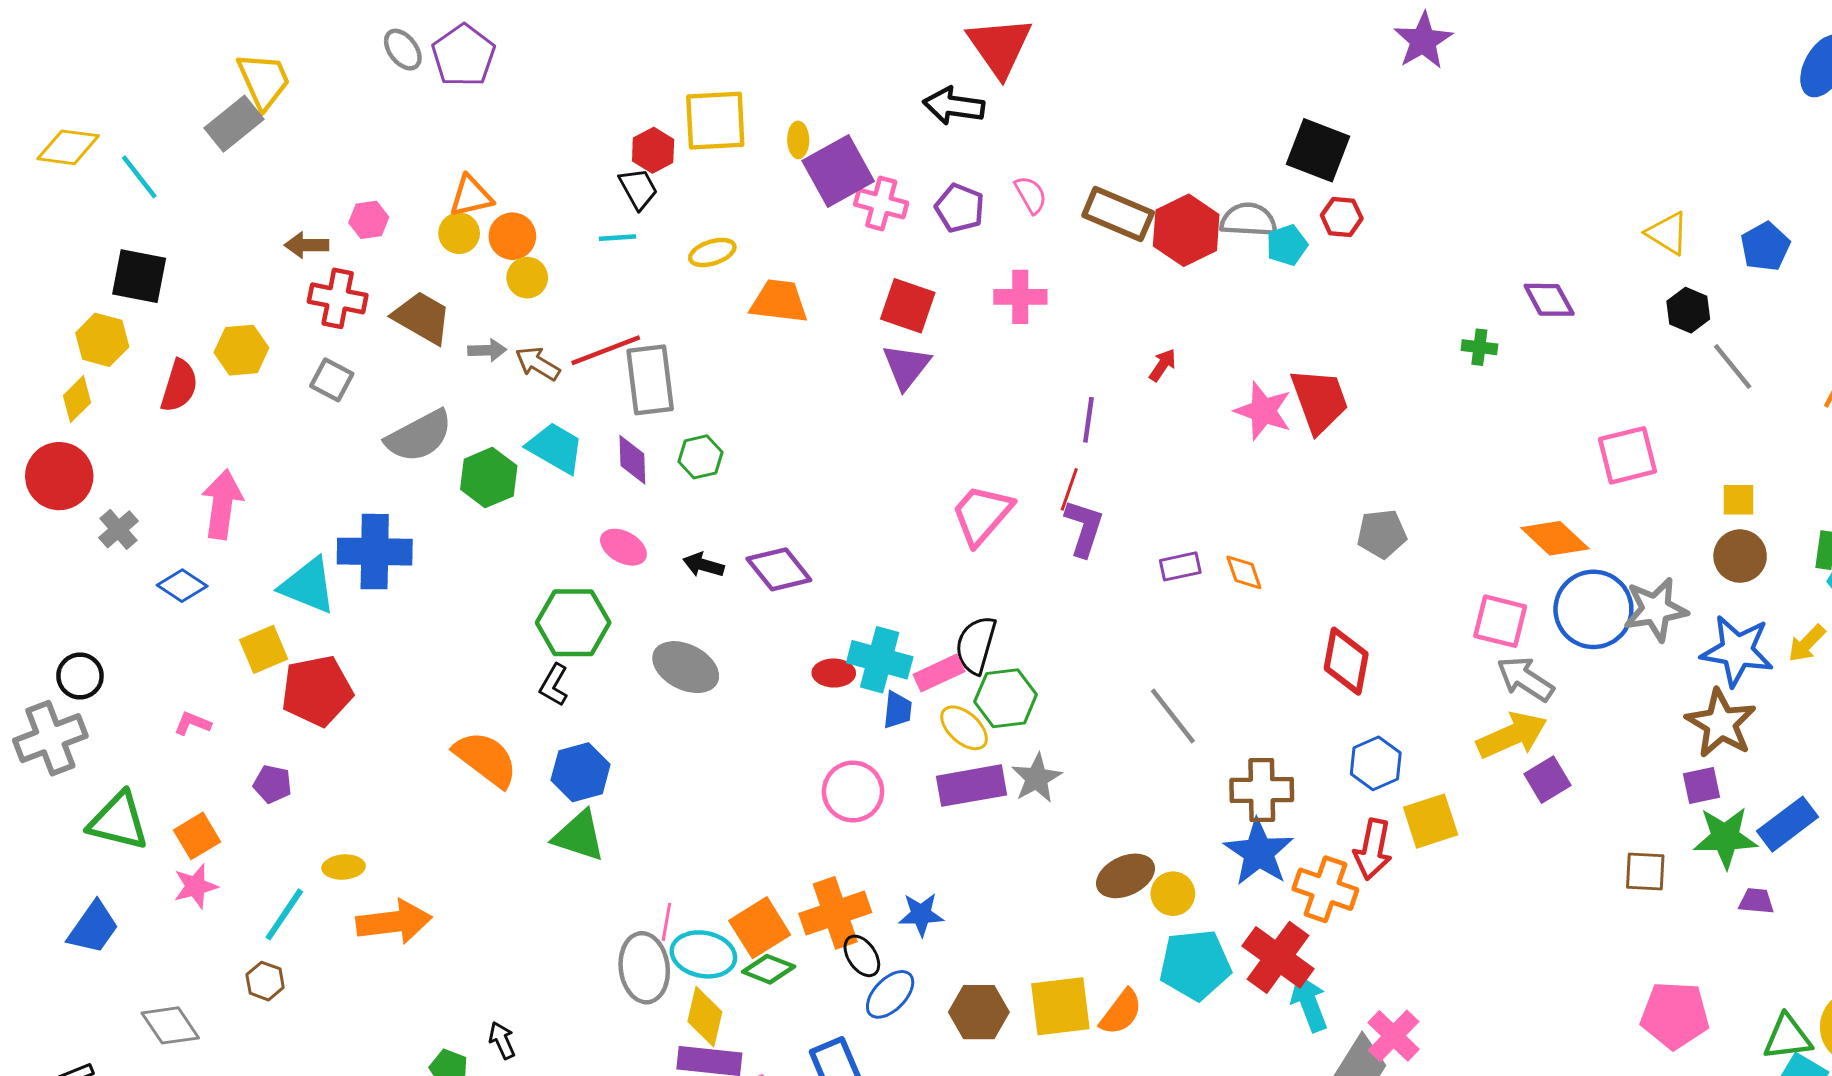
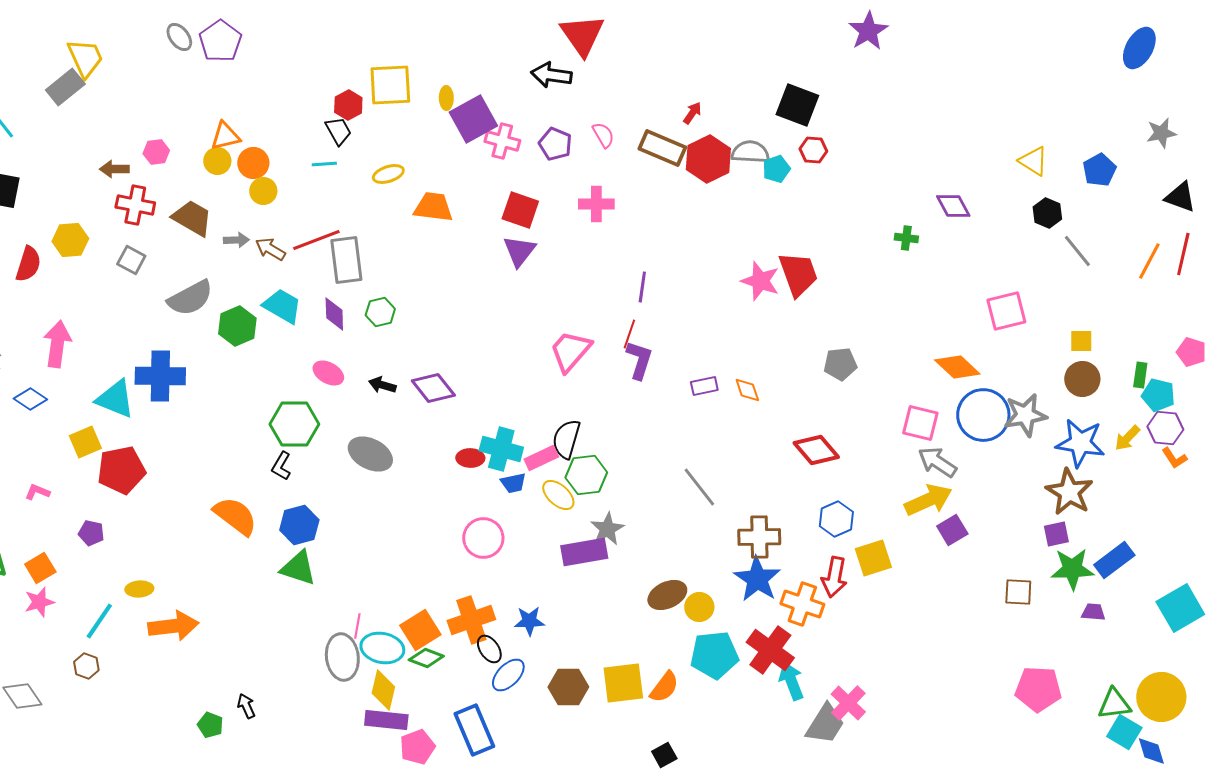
red arrow: (1163, 365) -> (692, 113), moved
red diamond: (1346, 661) -> (816, 450), turned -51
blue trapezoid: (897, 710) -> (513, 483), turned 72
purple rectangle: (971, 786) -> (584, 552), moved

